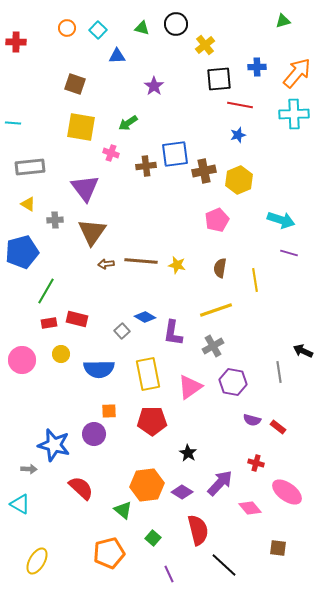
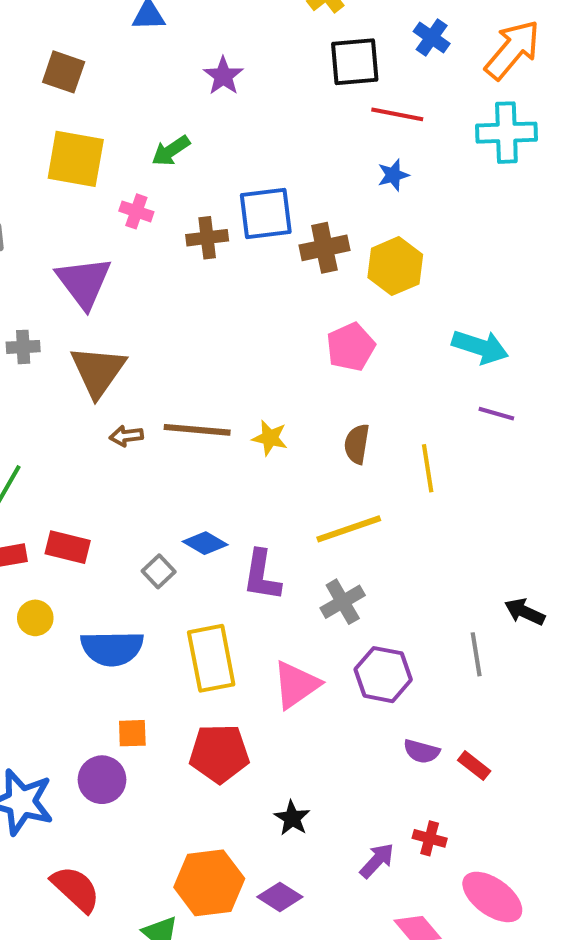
blue cross: (257, 67) -> (432, 38), turned 36
purple arrow: (220, 483) -> (377, 861), moved, size x0.7

